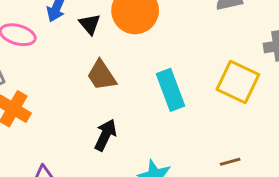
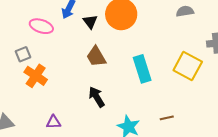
black arrow: (105, 135) -> (97, 97), turned -60
brown line: (230, 162) -> (167, 118), moved

